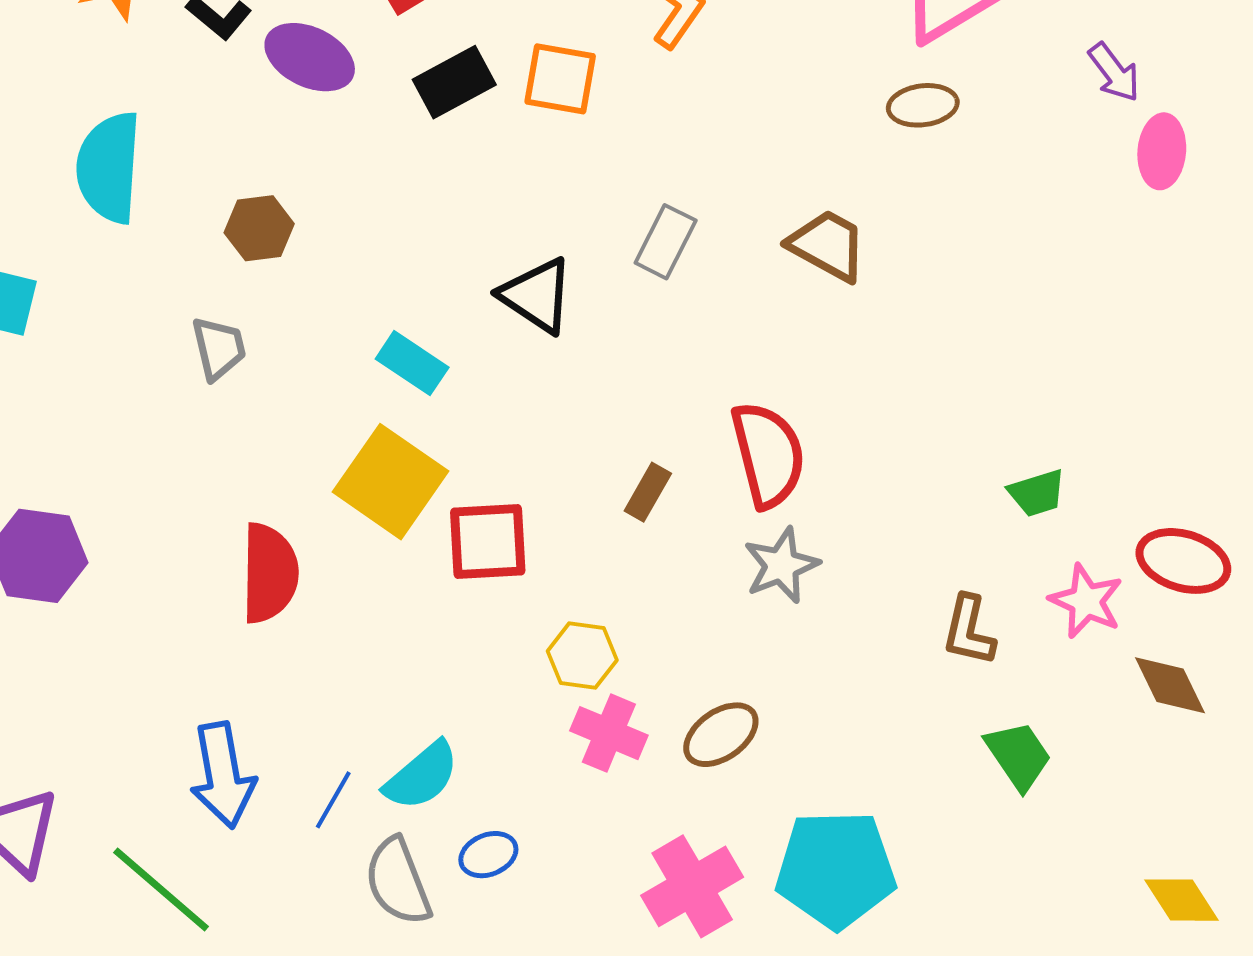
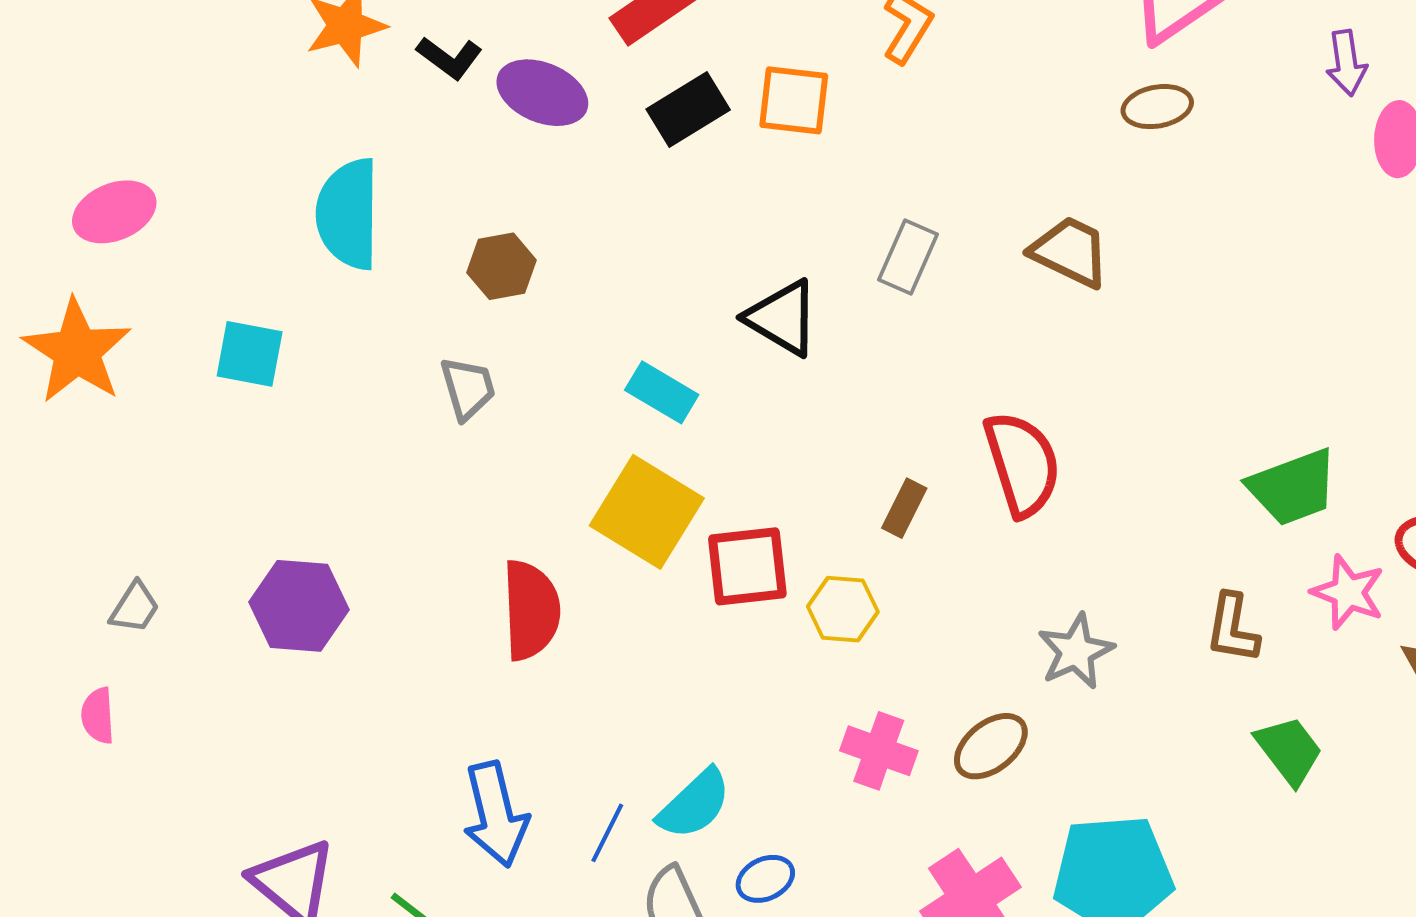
purple arrow: (1114, 72) -> (1346, 63), turned 32
green trapezoid: (1037, 493) -> (1293, 487), size x1.6
gray star: (781, 565) -> (1076, 651), moved
yellow hexagon: (582, 656) -> (843, 609), moved

